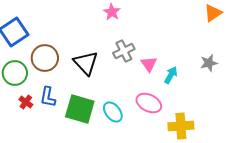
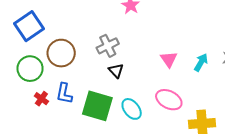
gray cross: (124, 51) -> (108, 46), moved
black triangle: (86, 63) -> (116, 71), moved, size x0.6
cyan arrow: (171, 75) -> (201, 62), moved

